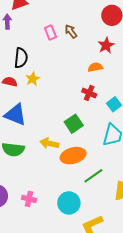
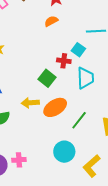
red cross: (89, 93) -> (64, 61), moved
pink cross: (29, 199) -> (19, 160), moved

